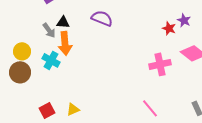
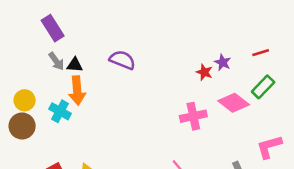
gray arrow: (49, 30) -> (56, 61), moved

